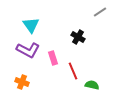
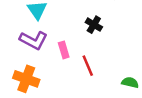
orange cross: (22, 82) -> (26, 79), size x1.5
green semicircle: (92, 85) -> (130, 83), moved

